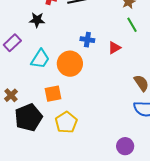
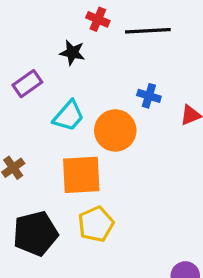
orange square: (53, 94) -> (81, 175), size x1.5
black pentagon: (28, 117) -> (35, 234), moved

